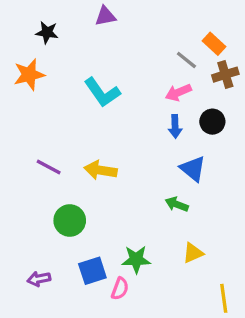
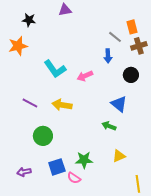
orange rectangle: (214, 44) -> (132, 27), turned 32
cyan L-shape: (102, 92) -> (55, 69), moved
pink arrow: (178, 92) -> (85, 76), moved
blue arrow: (175, 126) -> (108, 56), moved
pink semicircle: (120, 289) -> (74, 178), turned 104

